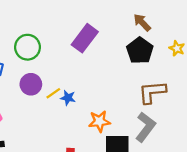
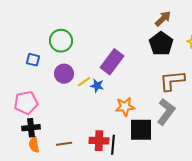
brown arrow: (142, 22) -> (163, 19), turned 90
purple rectangle: (85, 38) -> (112, 62), moved

